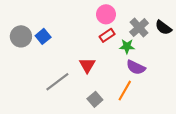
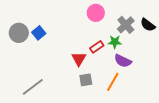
red rectangle: (107, 35) -> (97, 47), moved
gray line: (57, 82) -> (33, 87), moved
gray square: (95, 99) -> (86, 80), moved, turned 32

